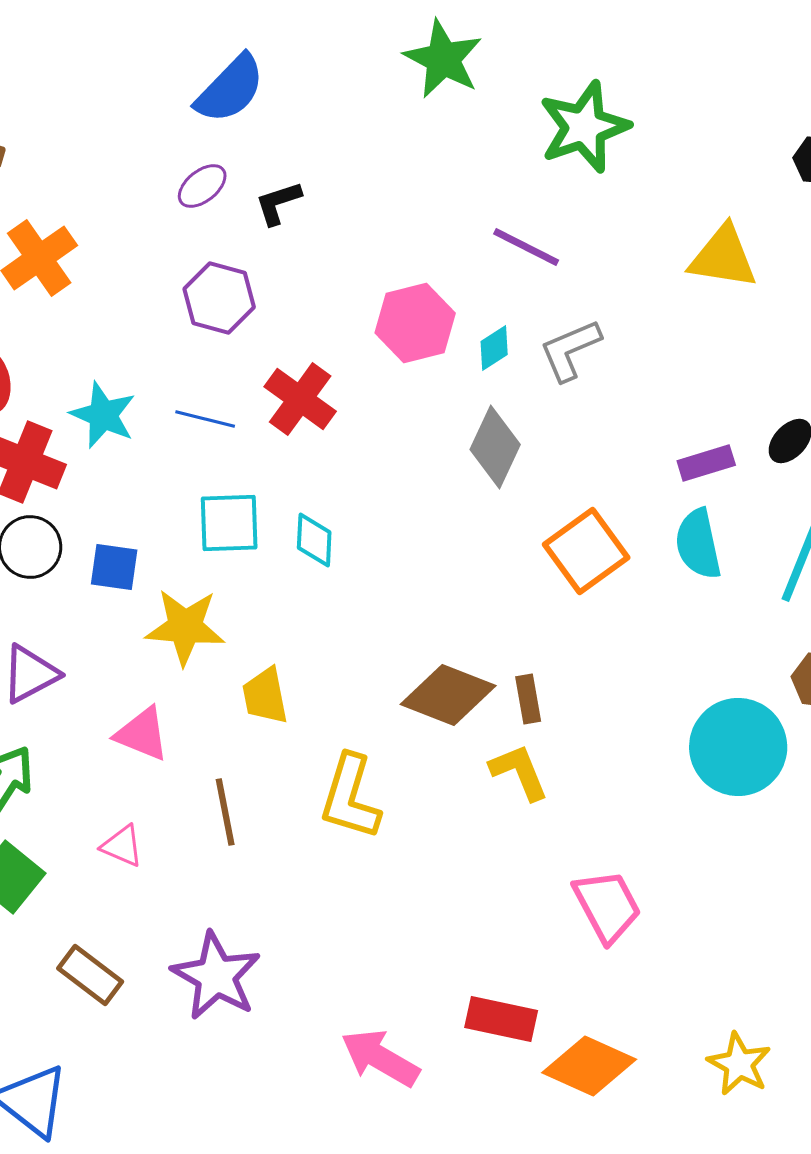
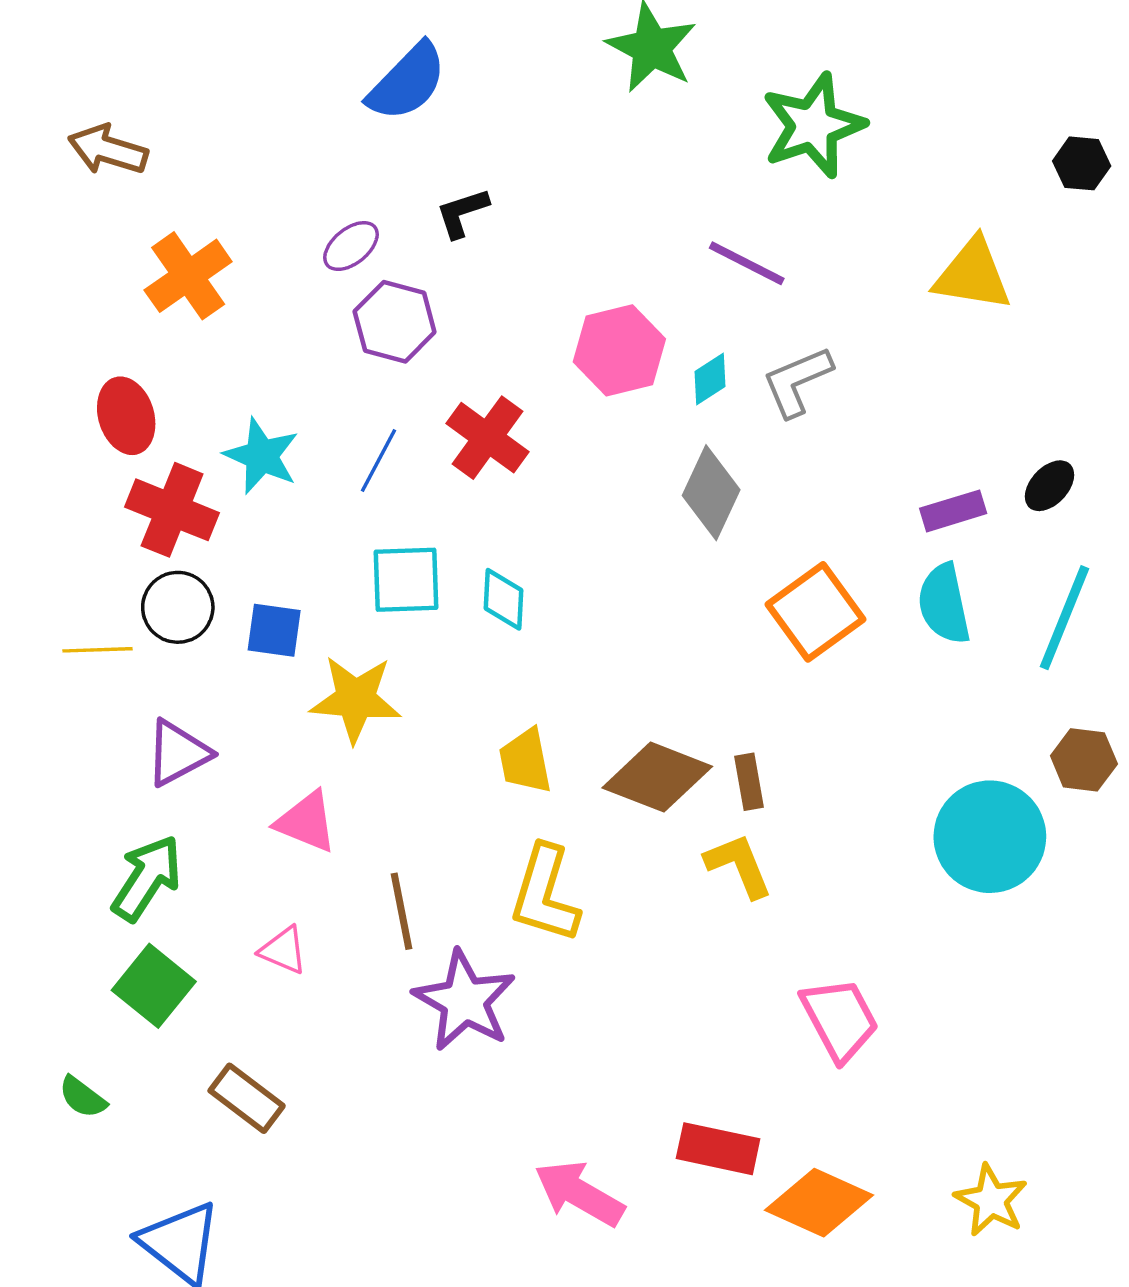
purple ellipse: (202, 186) -> (351, 246), moved
blue line: (205, 419) -> (379, 461), turned -76
yellow trapezoid: (265, 696) -> (525, 761), moved
purple star: (216, 976) -> (465, 1001), moved

